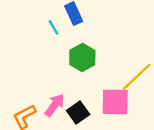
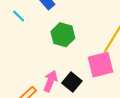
cyan line: (53, 27) -> (19, 16), moved

